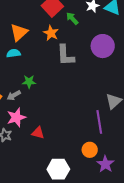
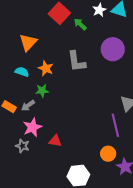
orange star: (51, 33) -> (46, 68), moved
cyan semicircle: (14, 53) -> (22, 72), moved, turned 32

